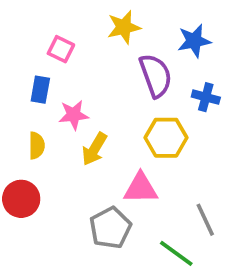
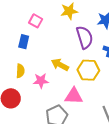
pink star: (74, 115) -> (41, 81), moved
yellow arrow: (94, 149) -> (60, 65), moved, turned 84

